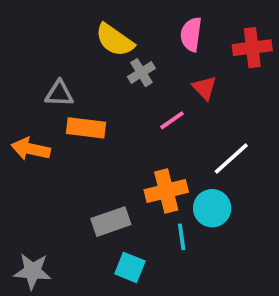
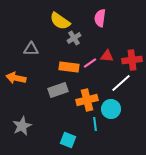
red cross: (252, 48) -> (132, 60), moved
red triangle: (204, 88) -> (107, 56), moved, turned -40
orange rectangle: (86, 128) -> (69, 67), moved
gray rectangle: (111, 222) -> (58, 90), moved
gray star: (32, 271) -> (22, 126), moved, turned -30

